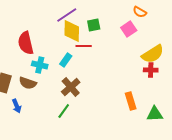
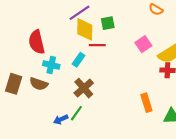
pink square: (129, 29) -> (143, 44), moved
blue arrow: (17, 106) -> (61, 119), moved, turned 88

